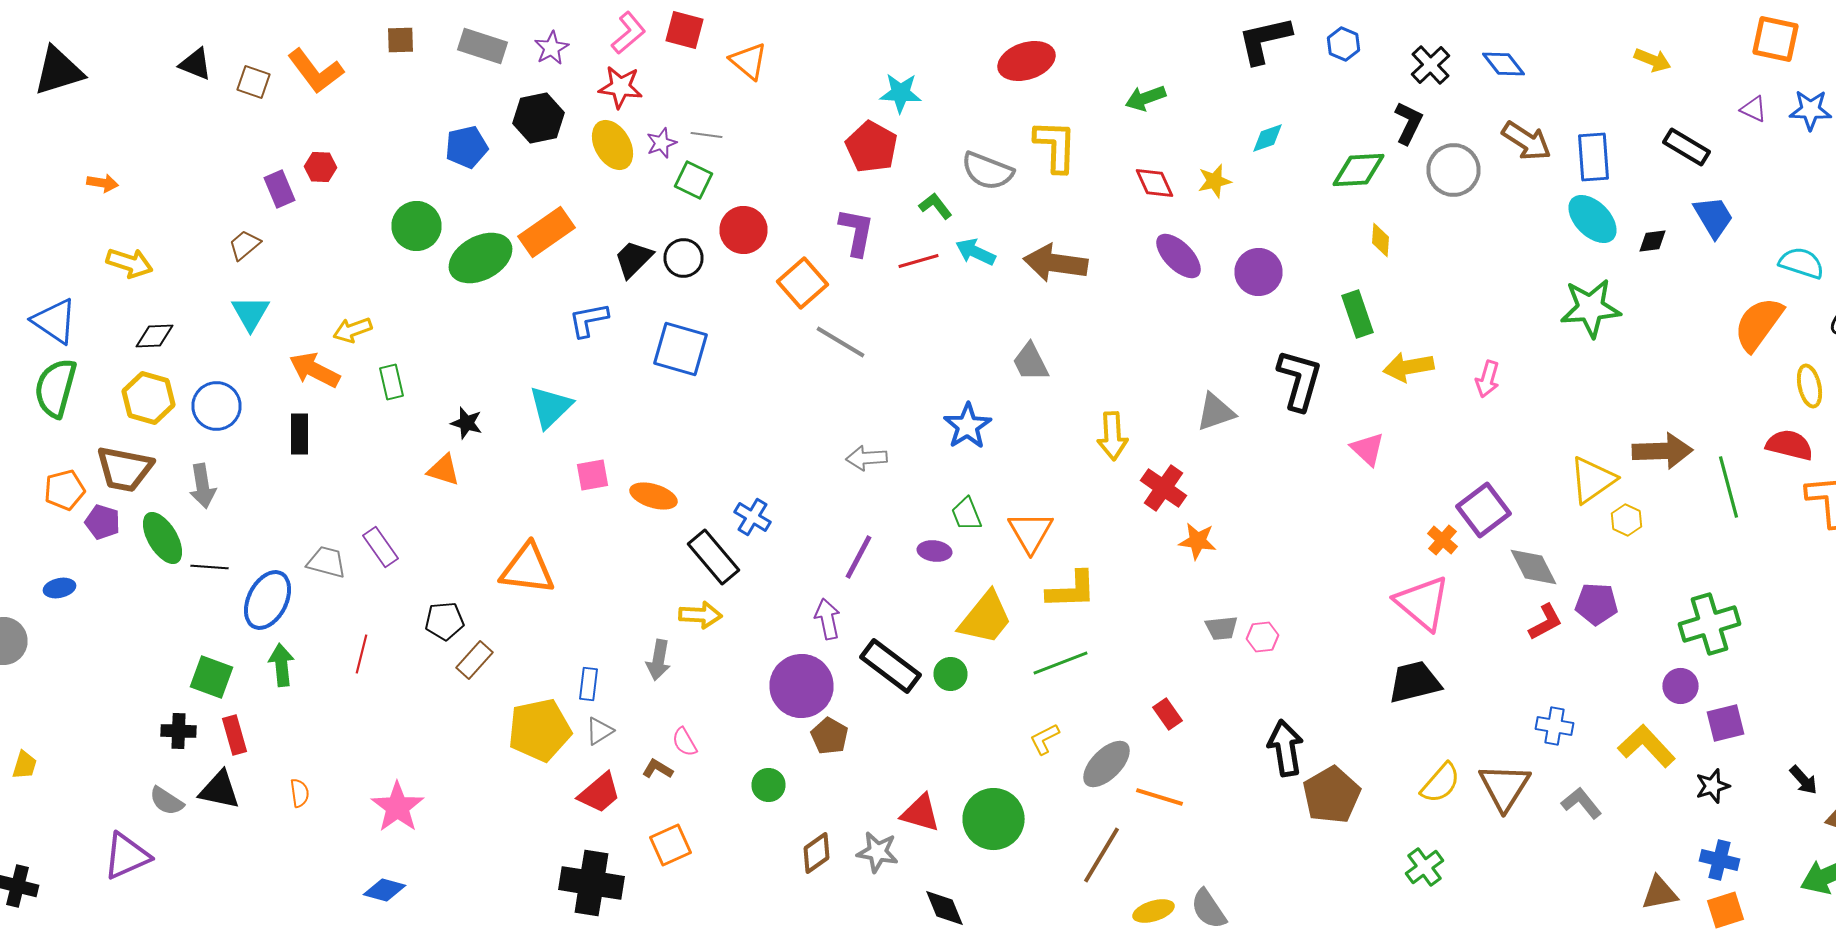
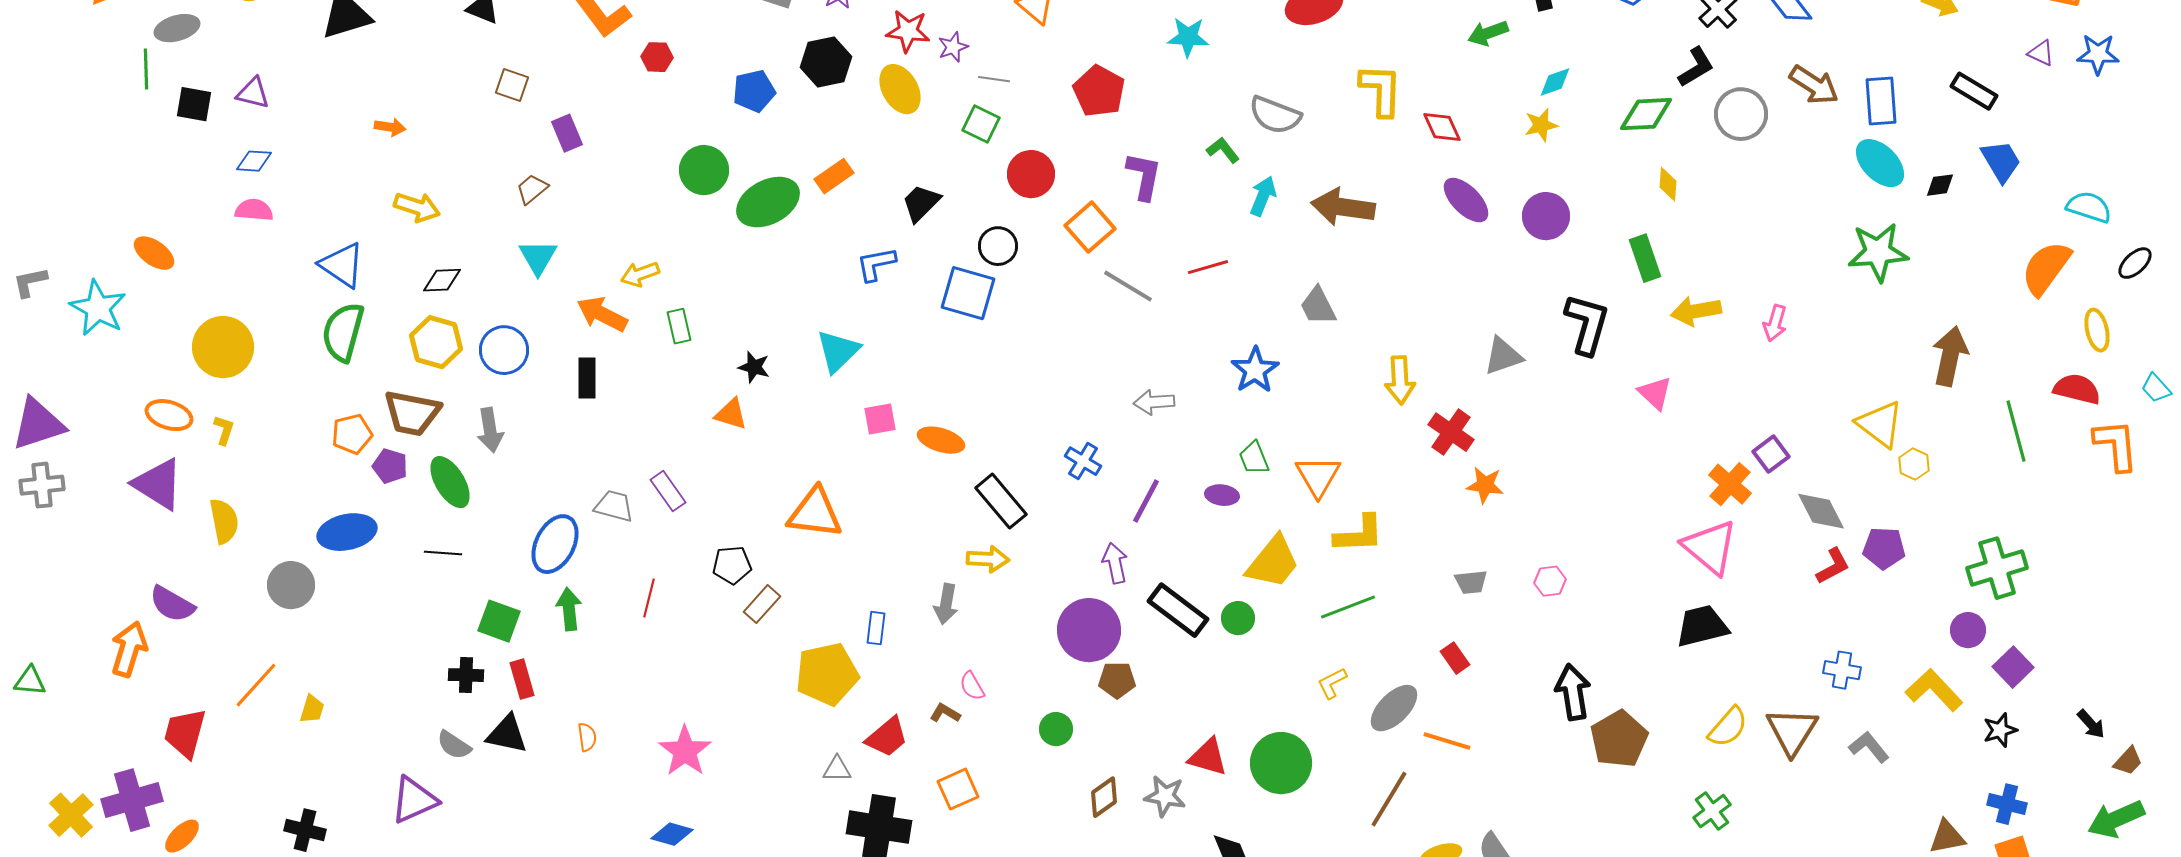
brown square: (254, 82) -> (512, 85), moved
green arrow: (1146, 98) -> (1488, 33), moved
black L-shape: (1408, 123) -> (1696, 67), turned 33
purple star: (662, 143) -> (953, 47), moved
yellow L-shape: (1056, 146) -> (1381, 90), moved
red pentagon: (872, 147) -> (1099, 91), moved
red hexagon: (320, 167) -> (657, 57), moved
yellow star: (1214, 181) -> (1541, 125), moved
orange rectangle: (546, 232) -> (834, 176), size x0.7
cyan arrow: (976, 252) -> (1263, 196), turned 87
black circle: (684, 258) -> (998, 246), moved
red line: (918, 261) -> (1208, 267), moved
brown arrow: (1662, 451) -> (1950, 356), moved, turned -76
yellow triangle: (1592, 480) -> (1880, 424), turned -48
purple square: (1484, 510) -> (1771, 454), size x0.7
blue cross: (752, 517) -> (1083, 461), moved
orange cross: (1442, 540) -> (1730, 484), size x1.4
black line: (210, 567) -> (443, 553), moved
blue ellipse: (60, 588) -> (347, 532), size x1.8
gray trapezoid: (1222, 628) -> (1471, 582), moved
purple square: (1726, 723) -> (2013, 667), turned -30
gray triangle: (600, 731) -> (837, 769), moved, turned 32
brown pentagon: (830, 736) -> (1117, 680), turned -30

